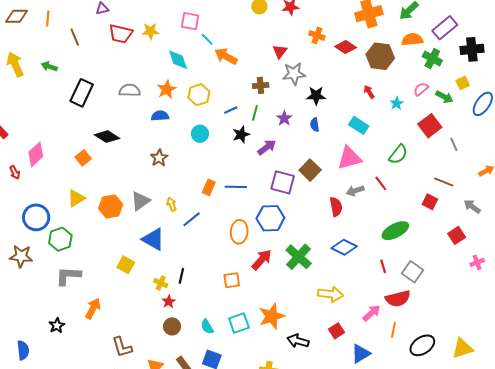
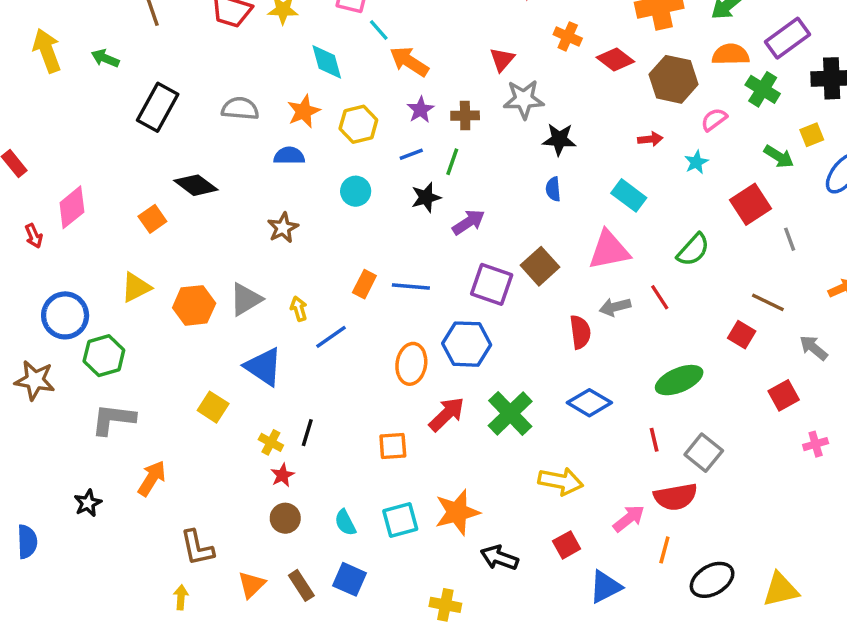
pink semicircle: (421, 89) -> (714, 119), moved
red arrow: (369, 92) -> (650, 139), turned 112
purple star: (284, 118) -> (420, 110), moved

